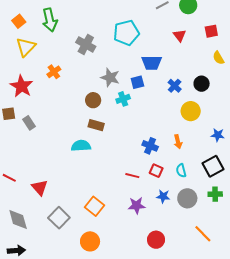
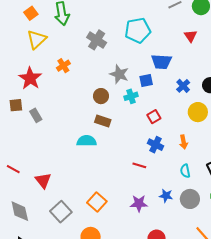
red square: (156, 171) -> (154, 117), moved, turned 32
red line: (132, 176) -> (139, 165), moved

